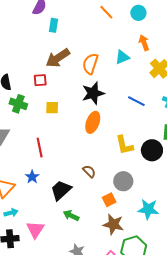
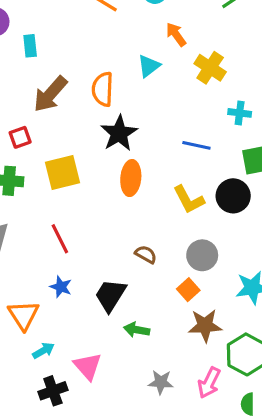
red square: (40, 80) -> (20, 137), moved
blue line: (136, 101) -> (196, 145), moved
yellow square: (52, 108) -> (62, 173), size x1.6

